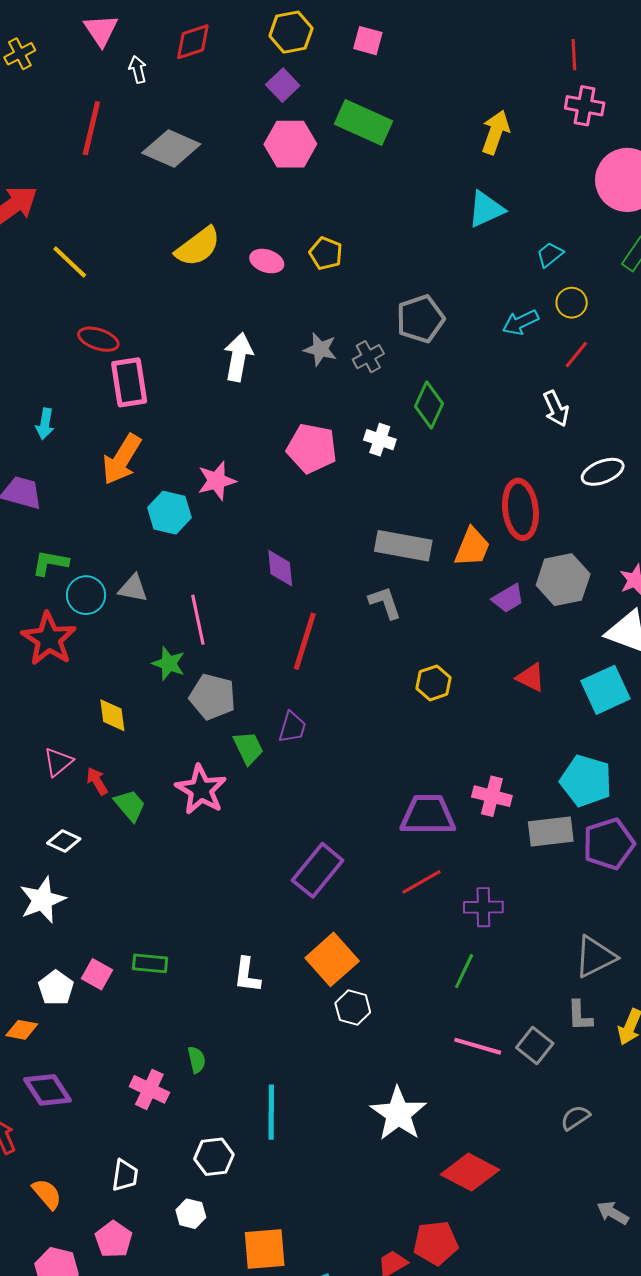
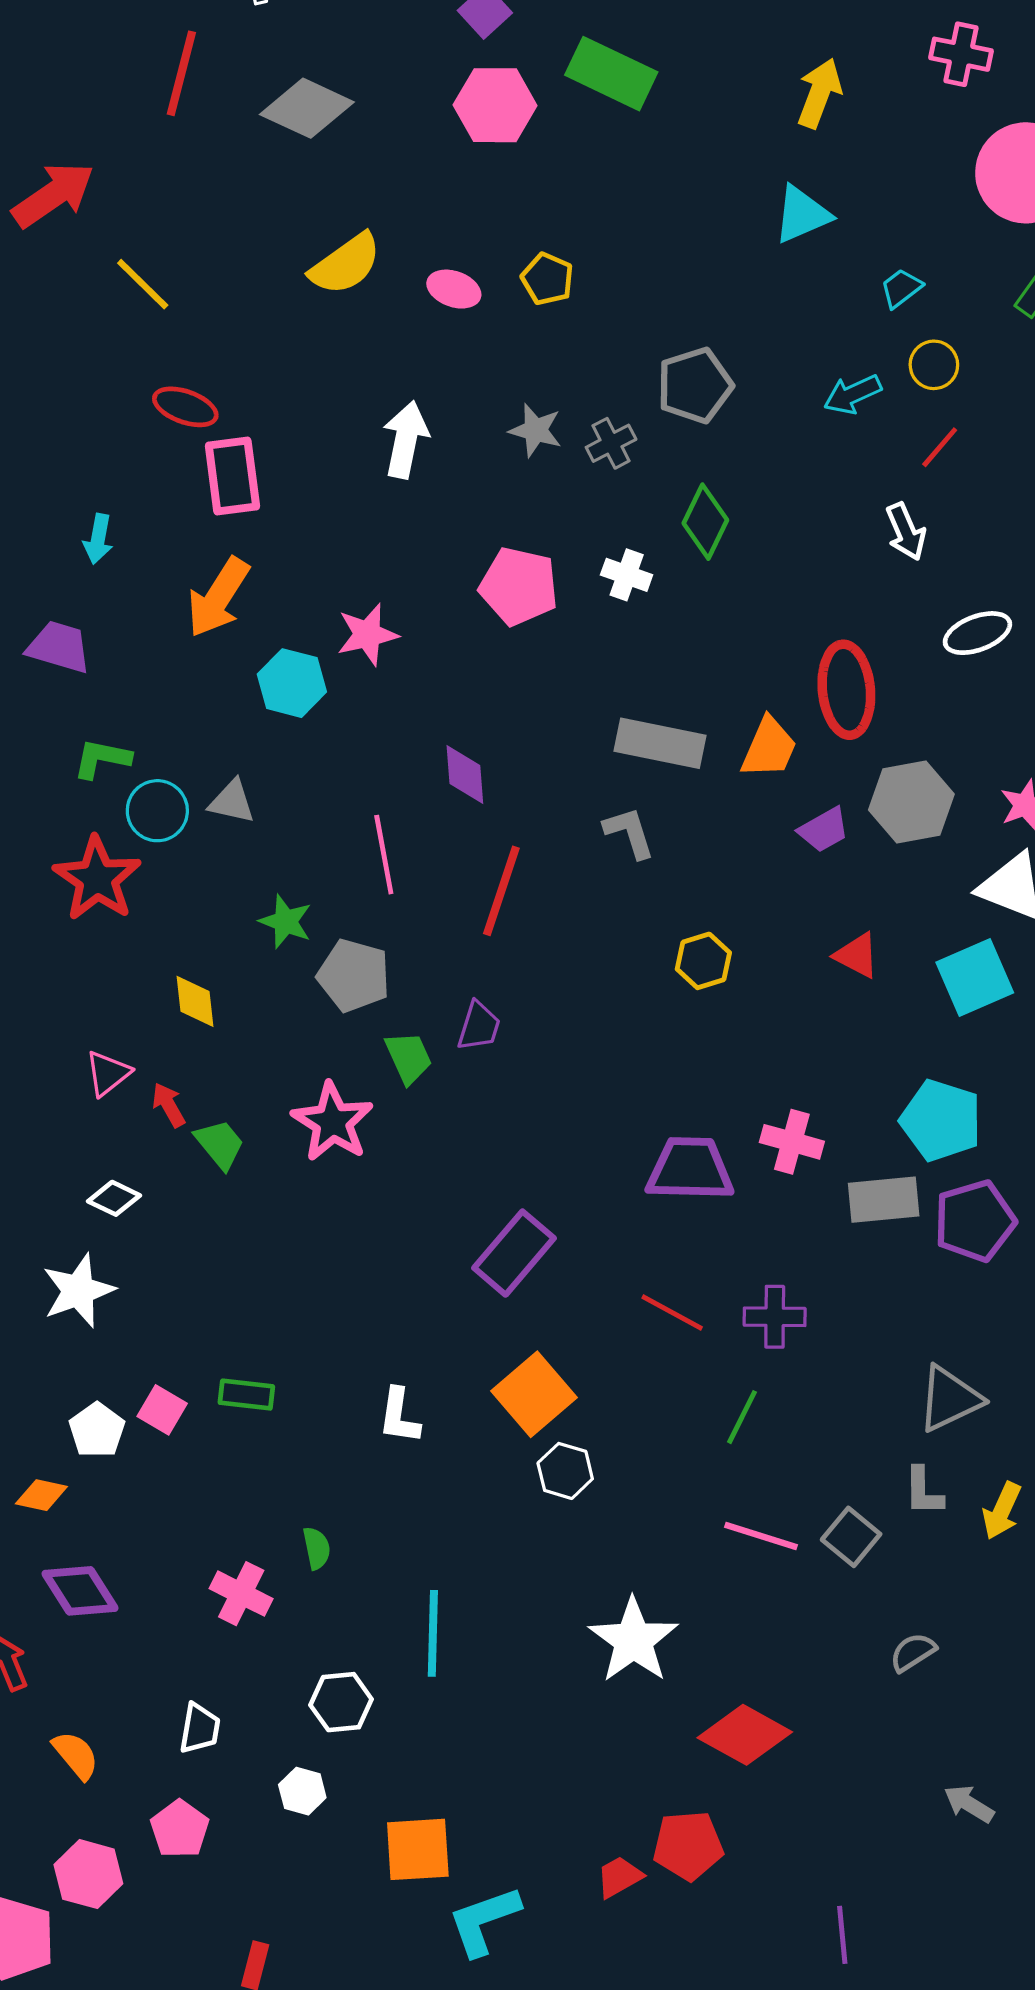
pink line: (198, 620) -> (384, 855), moved
red line: (422, 882) -> (672, 1313), moved, turned 57

